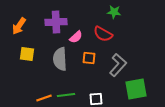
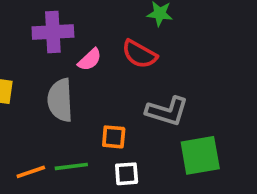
orange square: (89, 58) -> (114, 137), moved
gray L-shape: (118, 65) -> (167, 111), turned 65

